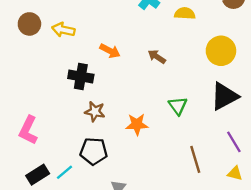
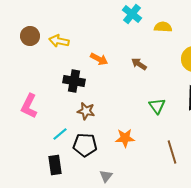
orange star: (137, 124) -> (125, 138), moved
pink L-shape: (28, 130) -> (29, 106), moved
cyan line: (64, 172) -> (60, 134), moved
black rectangle: (38, 175) -> (55, 165), moved, turned -66

